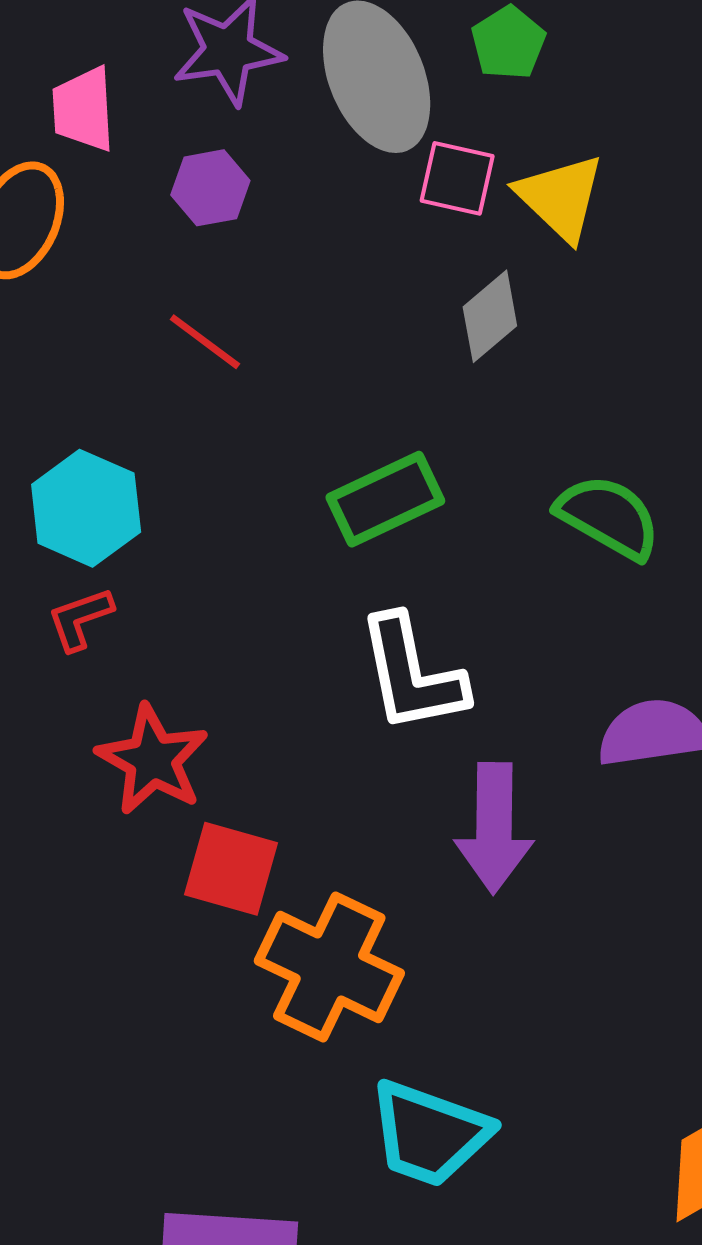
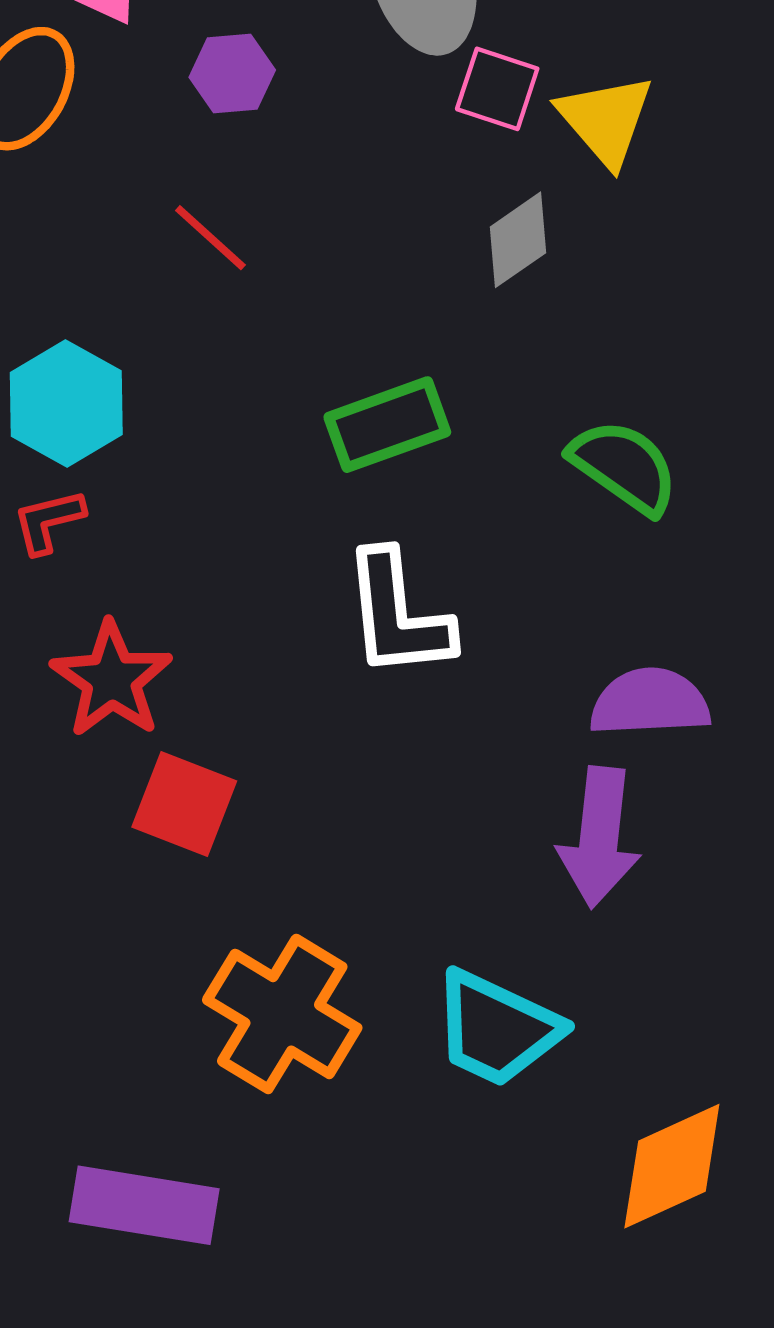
purple arrow: (494, 828) -> (599, 837), moved
orange cross: (329, 967) -> (282, 1014), moved
cyan trapezoid: (429, 1134) -> (497, 1029), moved

